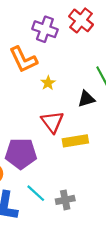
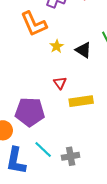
black triangle: (86, 99) -> (83, 50), moved, turned 48
red triangle: (52, 122) -> (60, 83), size x0.6

